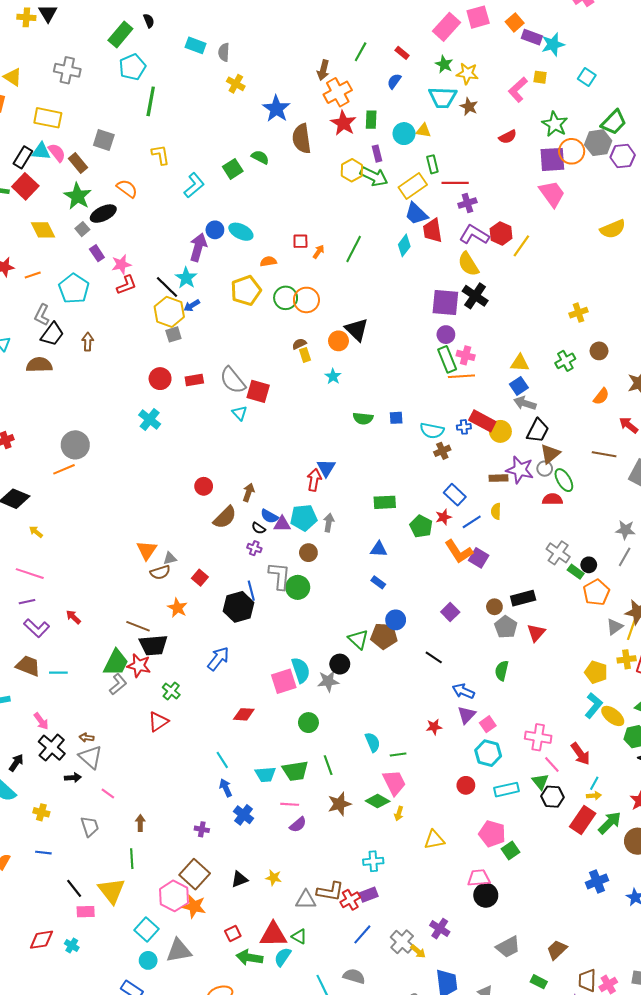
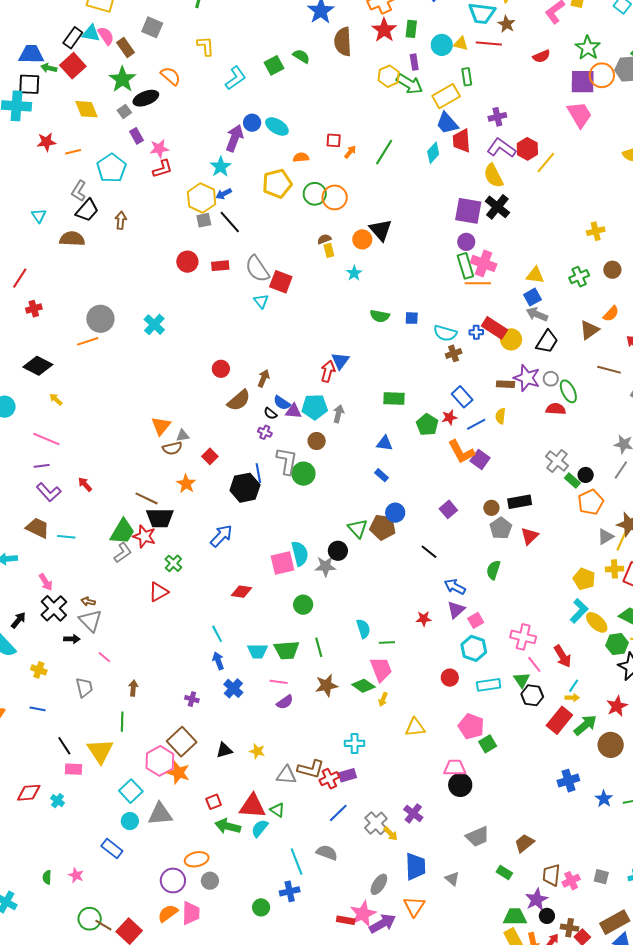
red line: (455, 183) -> (489, 43), moved
black line: (167, 287) -> (230, 222), moved
pink cross: (466, 355) -> (484, 263), size x1.4
cyan cross: (150, 420) -> (154, 325), moved
brown triangle: (550, 454) -> (589, 330), moved

